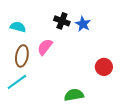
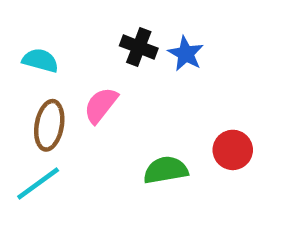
green semicircle: (74, 95) -> (166, 170), moved

